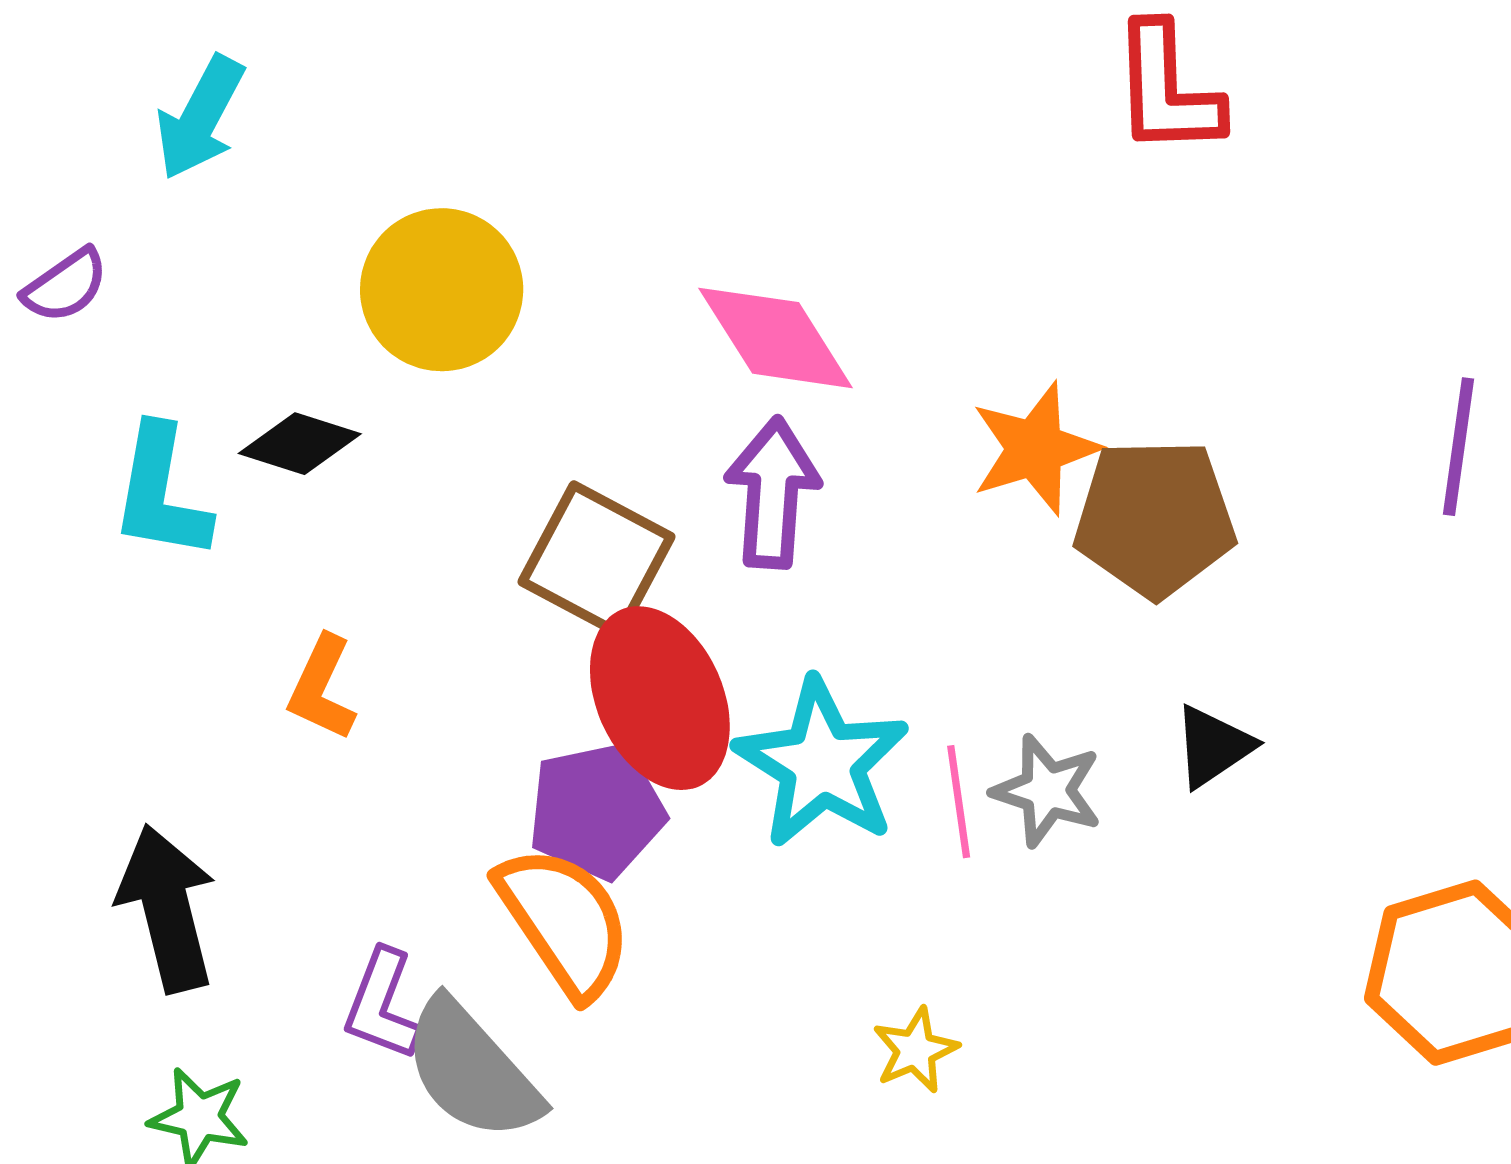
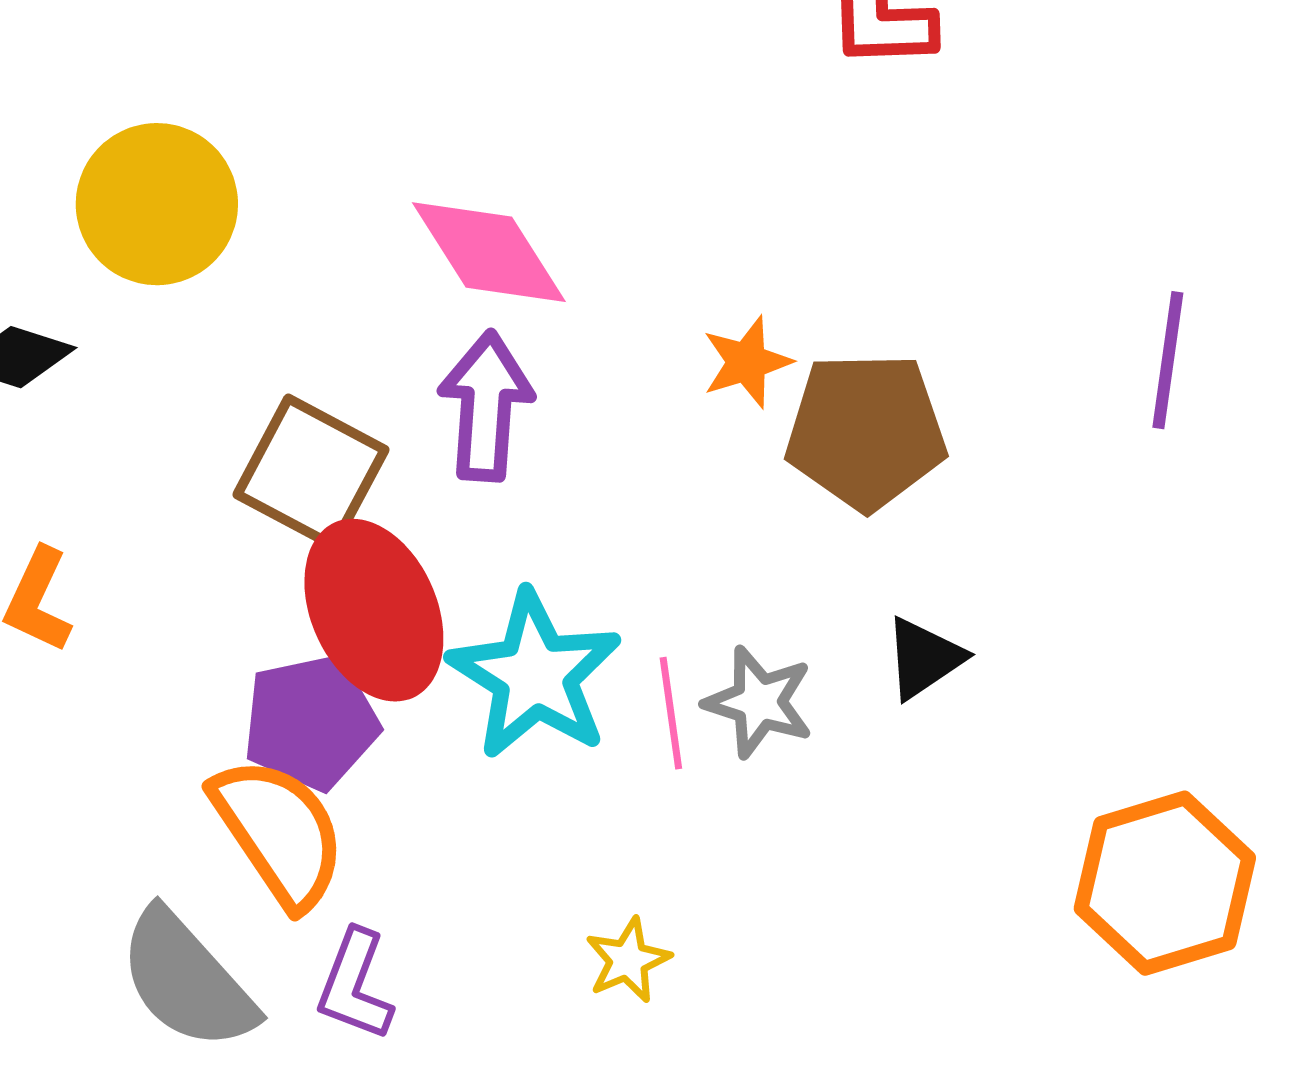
orange star: (1035, 449) -> (747, 362), size x0.7
purple L-shape: (382, 1005) -> (355, 985), moved

